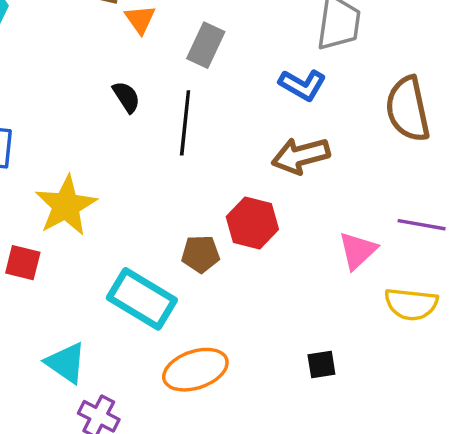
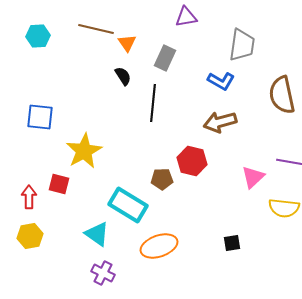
black semicircle: (126, 97) -> (123, 76), moved
cyan triangle: (66, 363) -> (97, 234), moved

